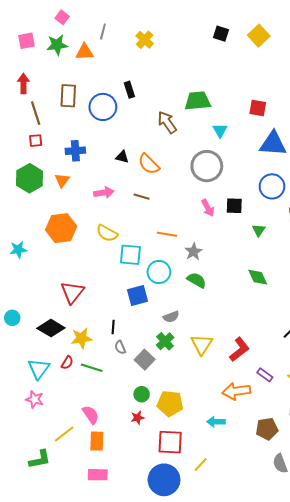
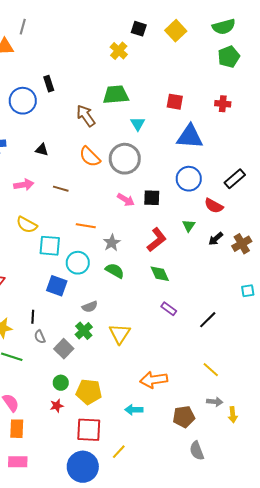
yellow cross: (145, 40) -> (119, 51), moved
orange semicircle: (149, 164) -> (90, 157), moved
pink arrow: (208, 208) -> (126, 200), turned -30
green triangle: (259, 230) -> (189, 226), moved
green diamond: (258, 277) -> (160, 274), moved
blue square: (138, 295) -> (57, 286), turned 35
red L-shape: (239, 349) -> (157, 240), moved
purple rectangle: (265, 375) -> (169, 309), moved

